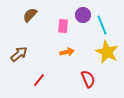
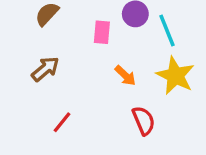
orange arrow: (67, 52) -> (125, 76), moved, turned 56
brown arrow: (19, 54) -> (45, 69), moved

